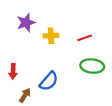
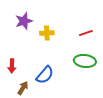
red line: (85, 38) -> (86, 33), moved

